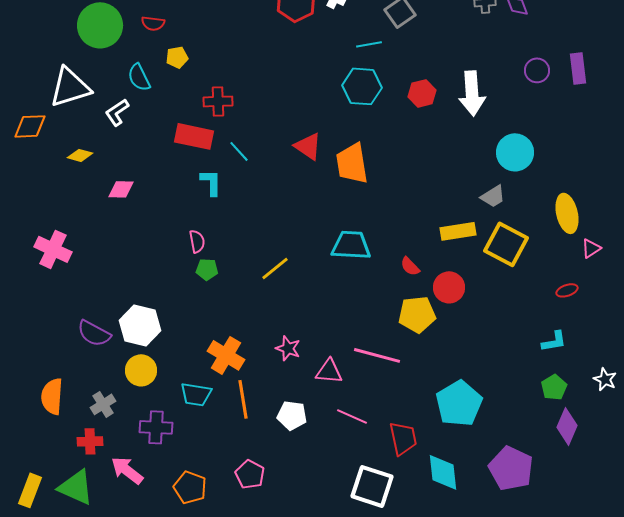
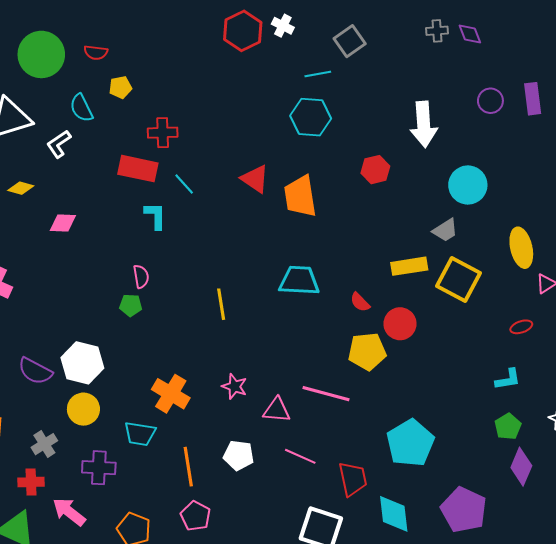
red hexagon: (422, 93) -> (375, 170), moved
yellow line: (275, 268) -> (221, 304), turned -60
green pentagon: (207, 269) -> (131, 305), moved
orange line: (243, 399) -> (188, 467), moved

